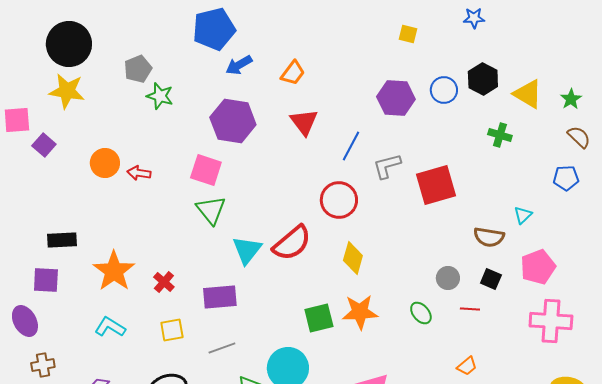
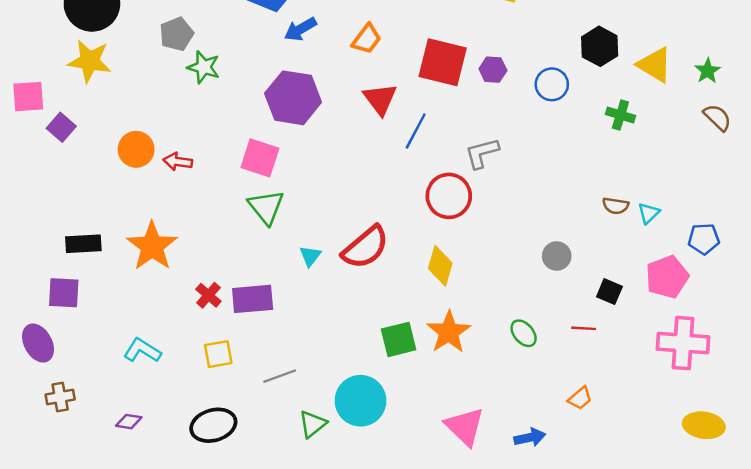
blue circle: (444, 90) -> (552, 84), moved
purple hexagon: (396, 98) -> (493, 70), size x0.6
blue line: (351, 146) -> (416, 131), moved
blue pentagon: (566, 178) -> (704, 239), moved
red square: (436, 185) -> (443, 62), moved, turned 30
red circle: (339, 200) -> (449, 196), moved
brown semicircle: (489, 237) -> (616, 206), moved, size x0.7
cyan triangle: (247, 250) -> (310, 256), size x0.6
orange star: (114, 271) -> (152, 246), moved
gray circle: (448, 278) -> (557, 256), moved
purple rectangle: (220, 297) -> (253, 299), moved
orange star: (360, 312) -> (449, 332), turned -30

